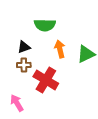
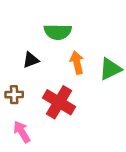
brown cross: (24, 65) -> (14, 95), moved

